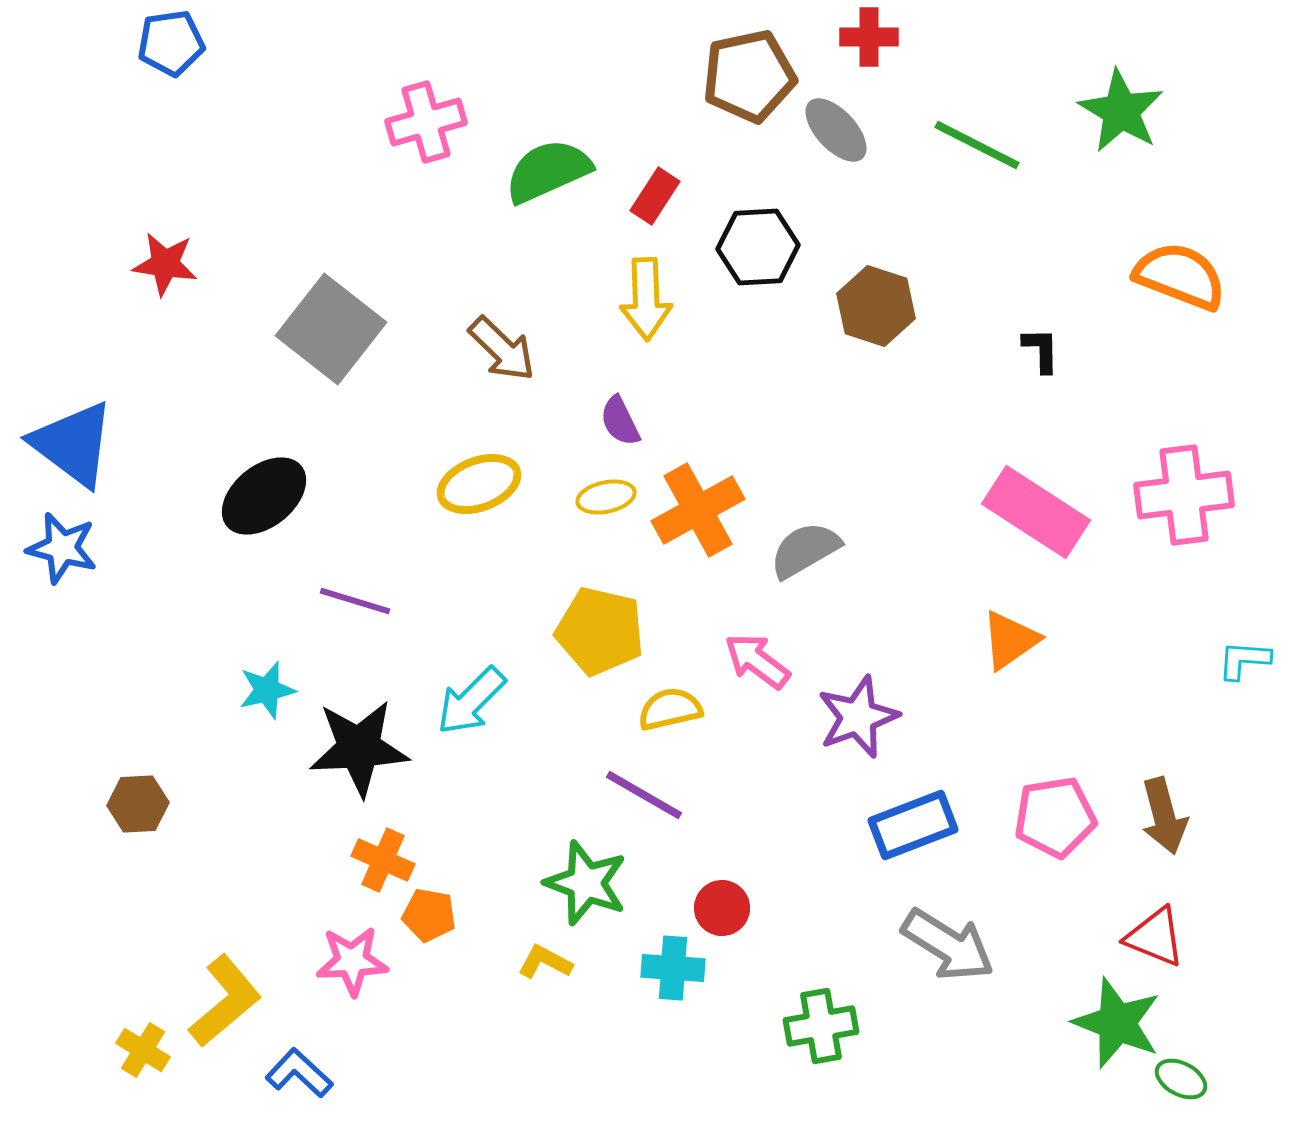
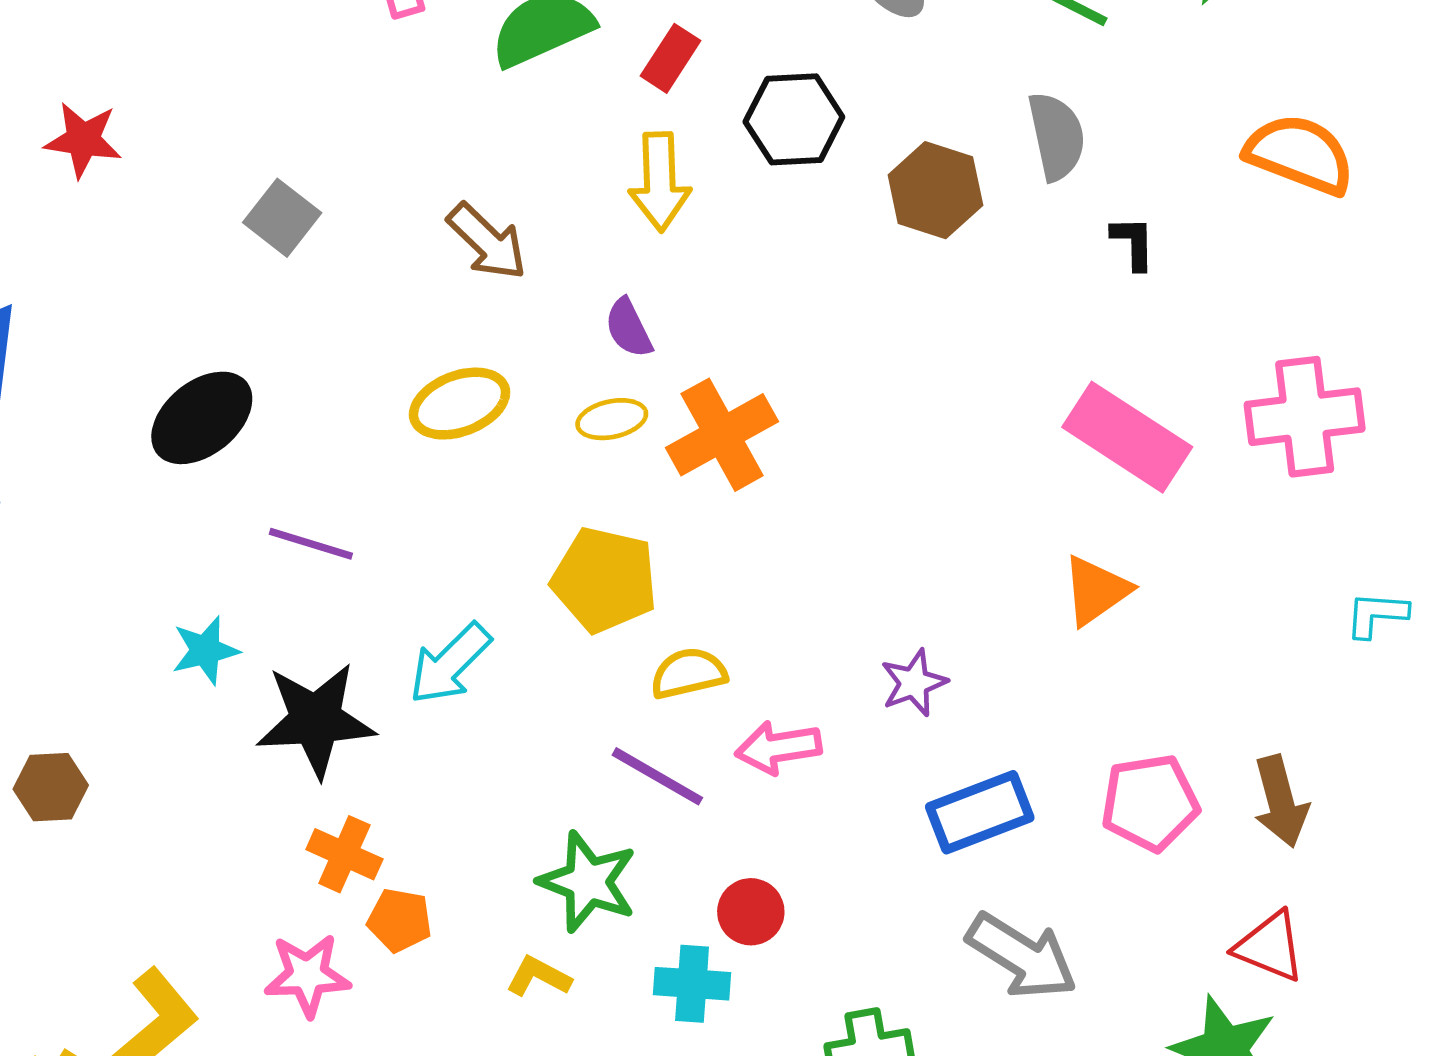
gray square: (331, 329) -> (282, 218), size x0.6
gray semicircle: (805, 550) -> (1056, 136), moved, turned 108
pink arrow: (757, 661) -> (778, 748), moved, turned -46
purple star: (858, 717) -> (914, 683), size x0.7

